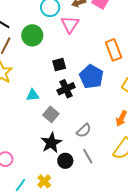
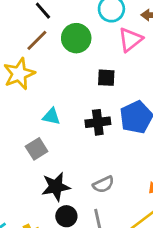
black square: (59, 65) -> (106, 78), moved
gray square: (51, 114) -> (37, 149), moved

